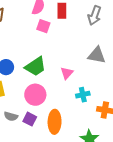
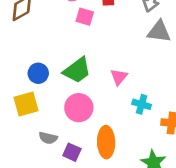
gray triangle: (97, 55) -> (159, 32), moved
cyan cross: (83, 95) -> (142, 104), turned 32
purple square: (30, 119) -> (72, 152), moved

